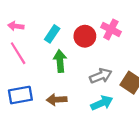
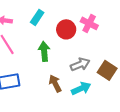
cyan rectangle: (52, 34) -> (37, 17), moved
brown arrow: (57, 100) -> (55, 83), moved, turned 66

